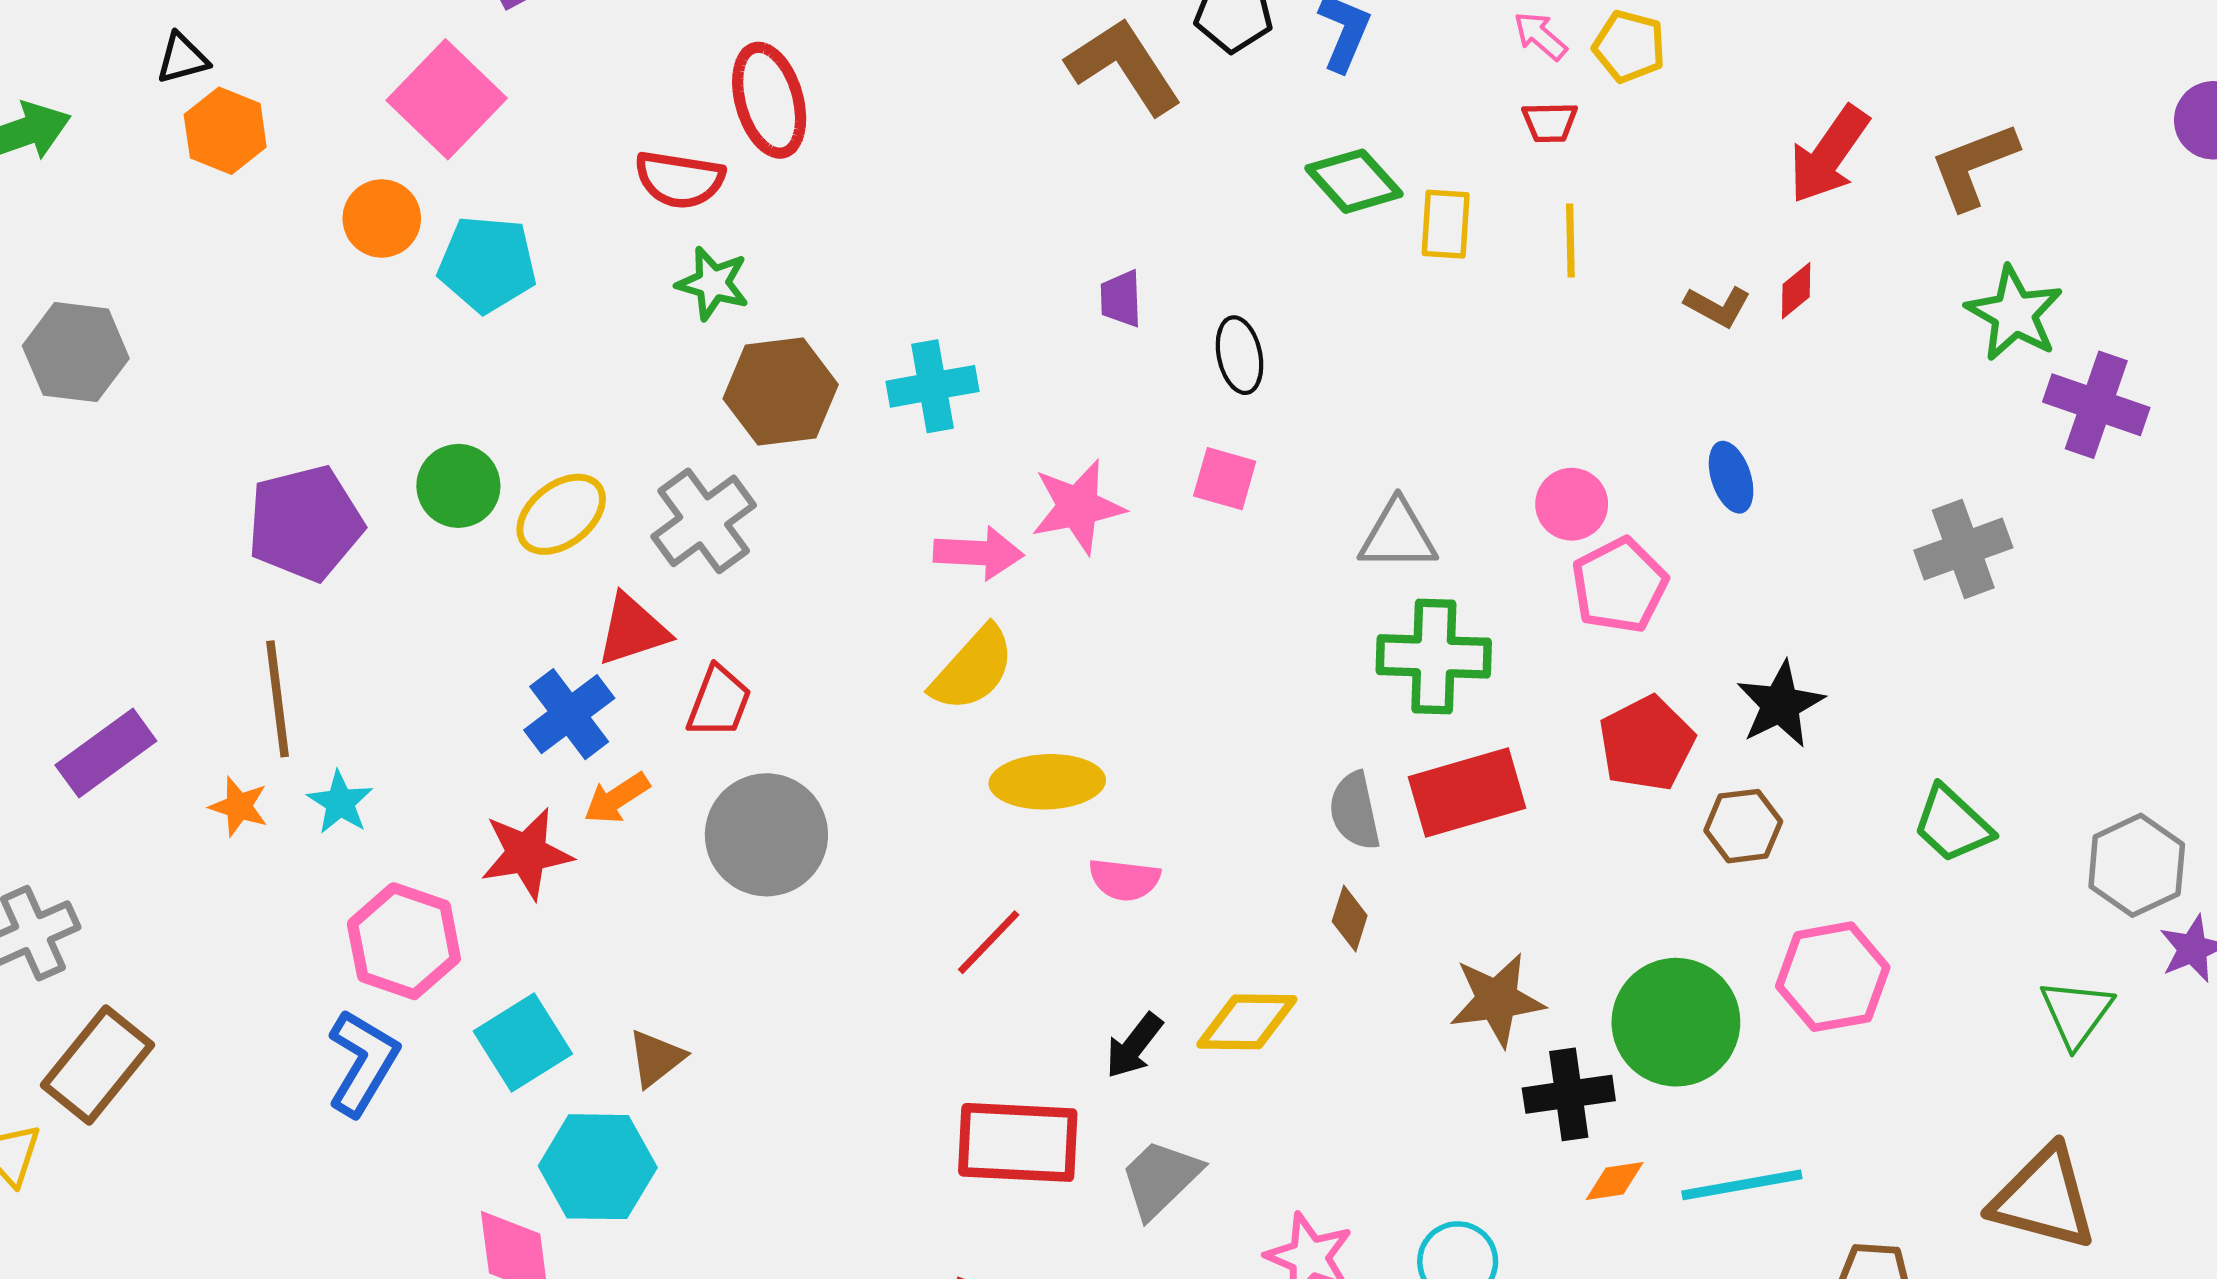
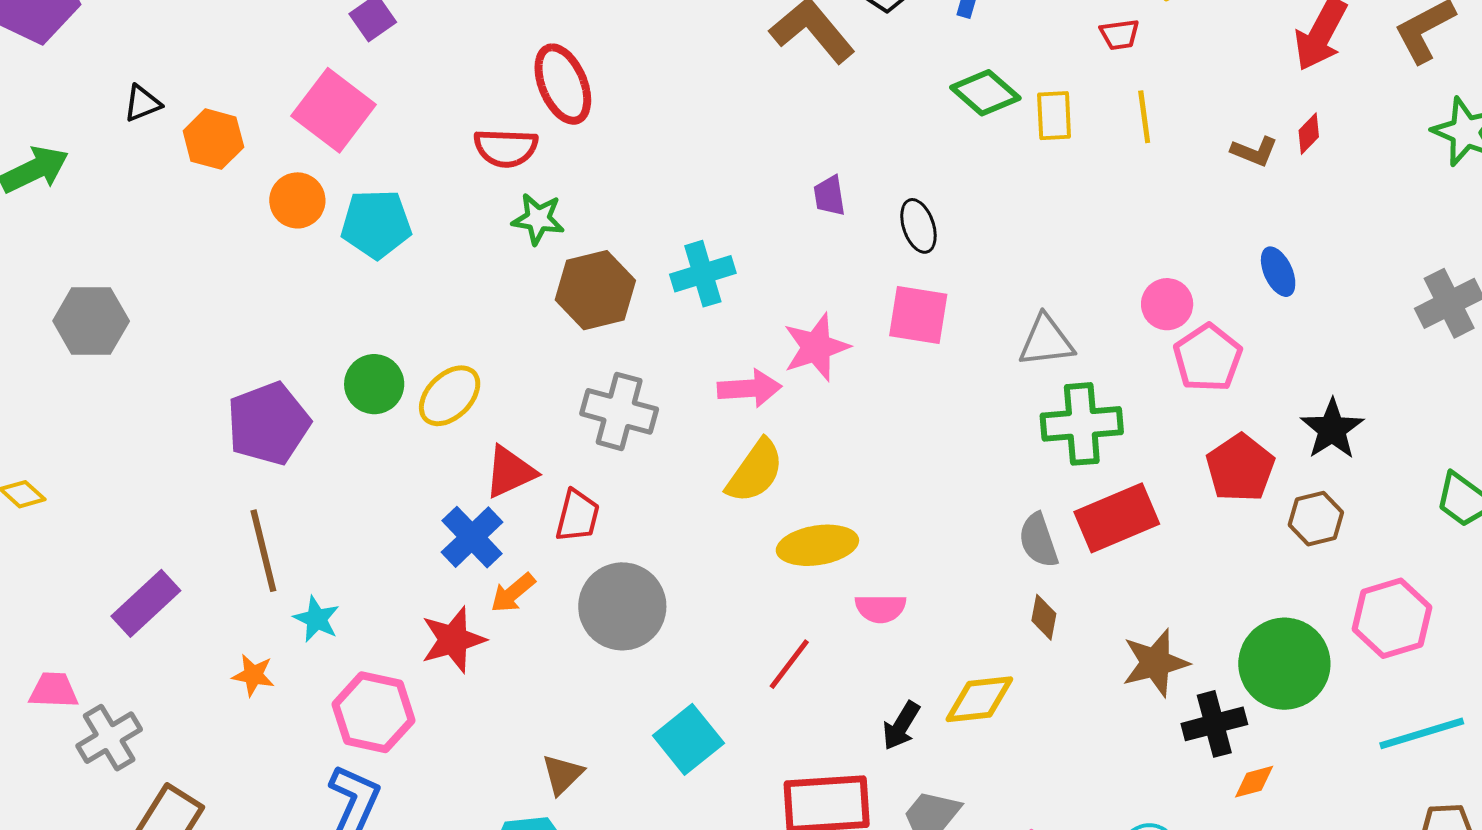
orange hexagon: (225, 131) -> (213, 139), moved
pink square: (1225, 479) -> (918, 315), size x1.4
gray cross: (704, 521) -> (619, 411), moved, turned -32
orange star: (239, 806) -> (253, 675), moved
cyan square: (523, 1043) -> (688, 739), moved
cyan line: (1742, 1185) -> (1422, 733), moved

